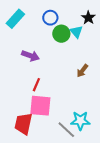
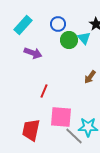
purple arrow: (30, 56) -> (33, 53), moved
pink square: (40, 106) -> (61, 117), moved

